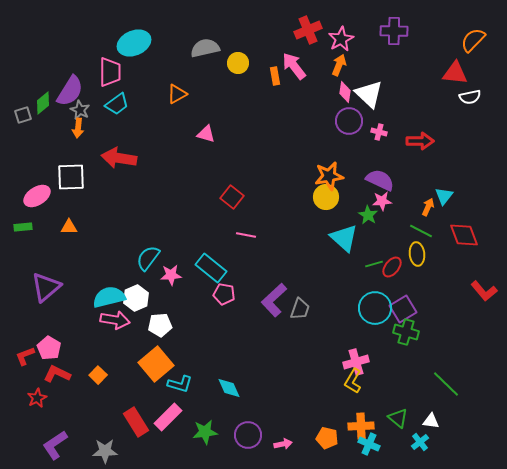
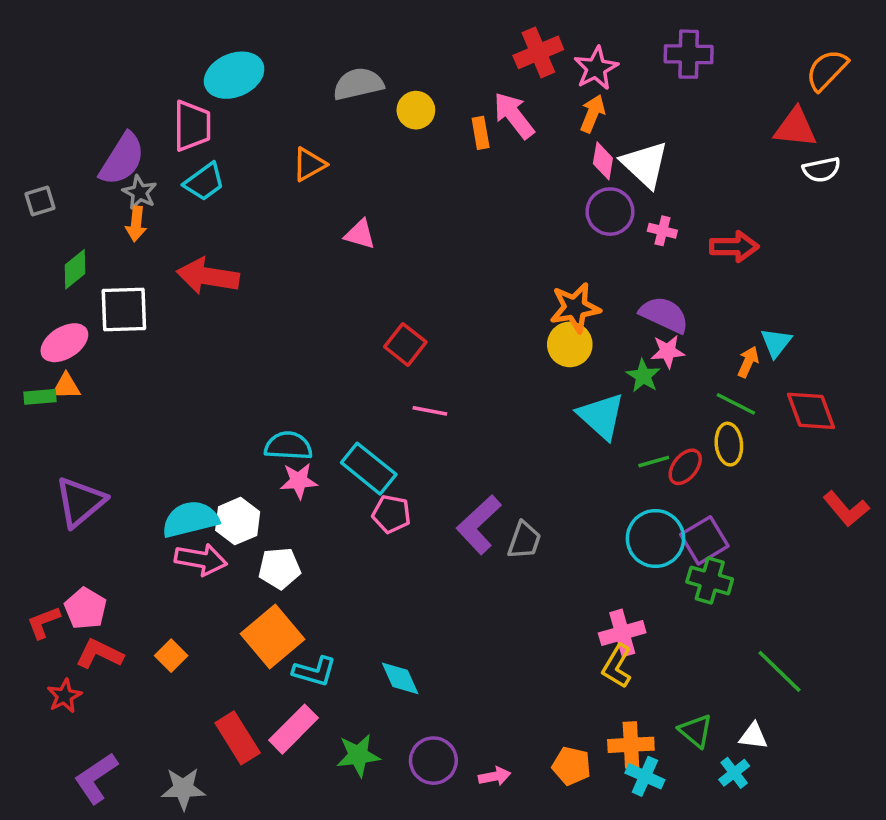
green diamond: (43, 103) -> (75, 269), moved
orange triangle: (69, 227) -> (66, 386), moved
cyan semicircle: (148, 258) -> (288, 446), moved, turned 56

